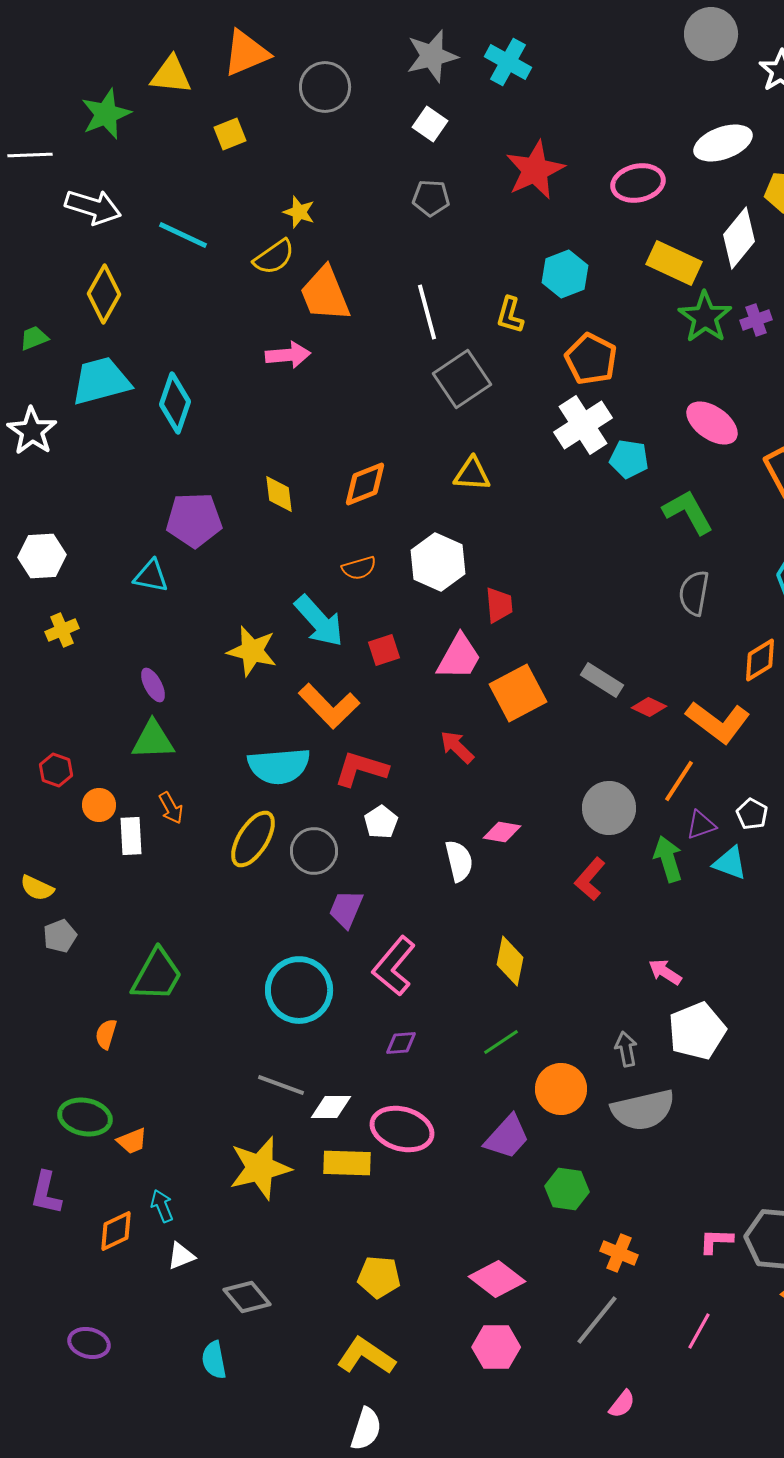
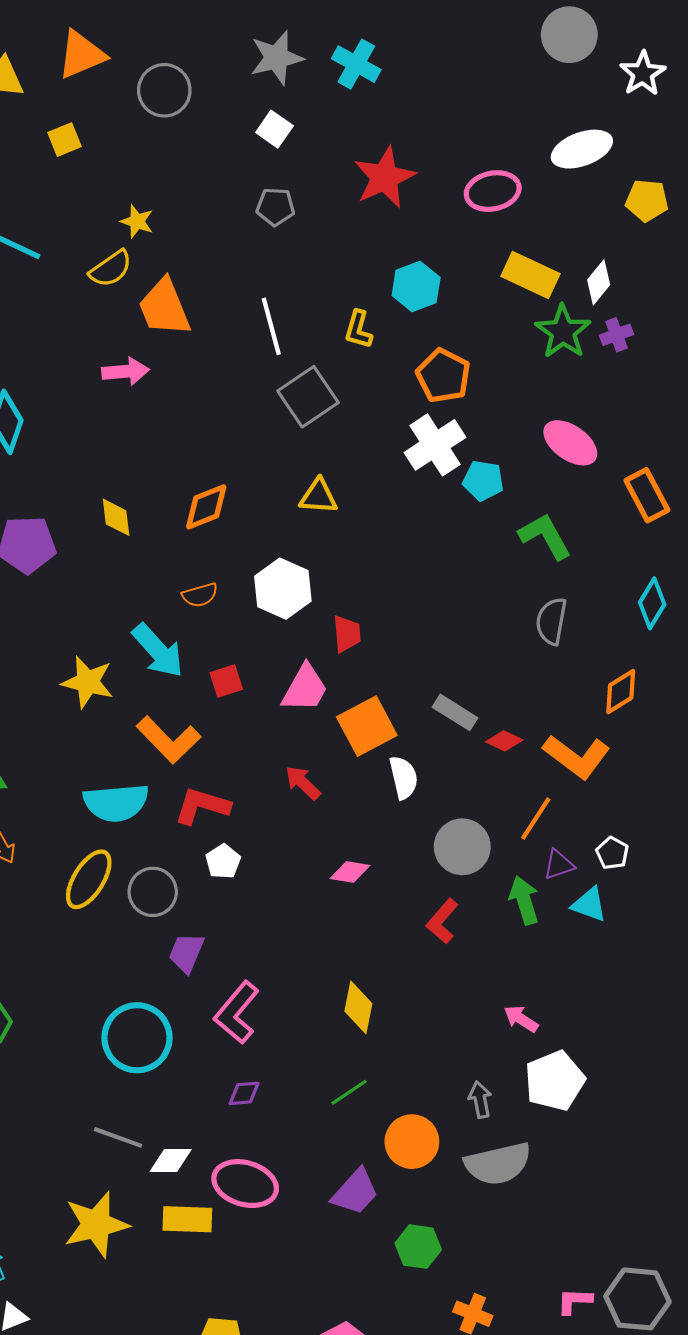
white diamond: (739, 238) -> (599, 282), moved, size x0.7
white semicircle: (459, 861) -> (404, 778), moved

